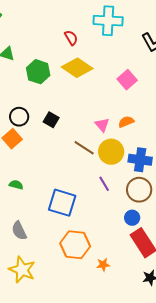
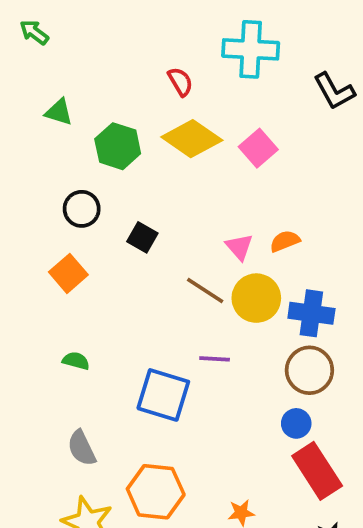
pink square: (127, 80) -> (258, 148), moved
black circle: (19, 117) -> (82, 209), moved
purple line: (104, 184) -> (215, 359), moved, turned -56
orange hexagon: (75, 245) -> (156, 492), moved

